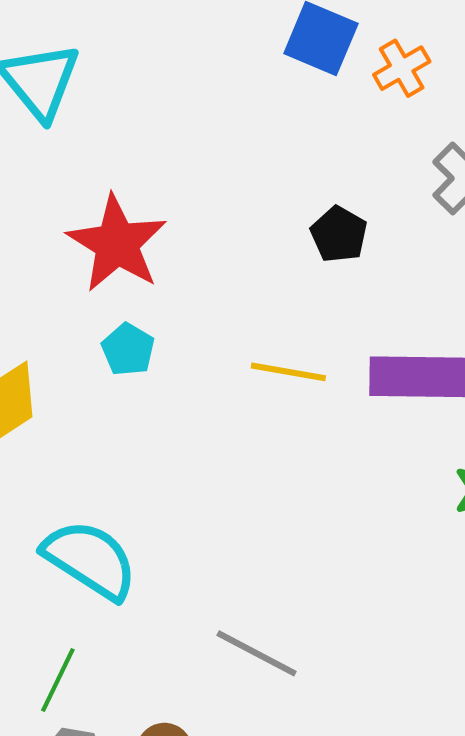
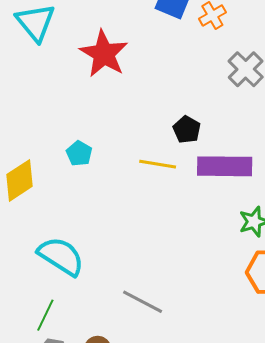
black pentagon: (339, 234) -> (187, 129), moved
red star: (117, 244) -> (104, 54), moved

